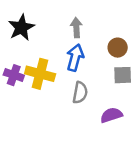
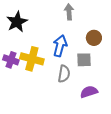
gray arrow: (76, 28) -> (69, 12), moved
gray square: (123, 75) -> (84, 60), moved

